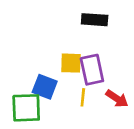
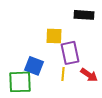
black rectangle: (95, 20) -> (84, 15), moved
yellow square: (71, 63) -> (54, 36), moved

